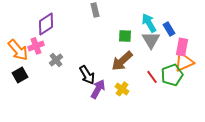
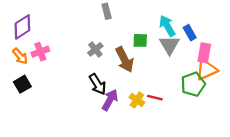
purple diamond: (46, 24) -> (22, 27), moved
orange arrow: (18, 50) -> (20, 56), size x0.7
gray cross: (56, 60) -> (95, 49), moved
brown arrow: (122, 61) -> (125, 60), moved, turned -75
red line: (152, 77) -> (155, 98), moved, turned -40

